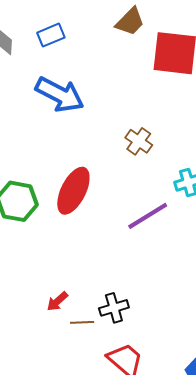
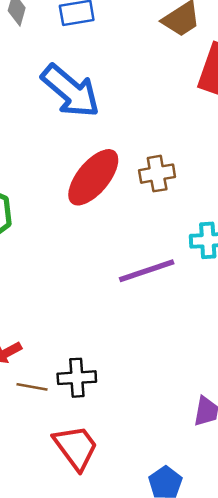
brown cross: (139, 141) -> (157, 174), turned 32
red ellipse: (73, 191) -> (93, 177), moved

